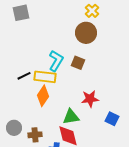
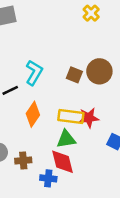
brown circle: (86, 33) -> (99, 71), moved
cyan L-shape: (56, 61) -> (34, 73), moved
yellow rectangle: (45, 77) -> (71, 117), moved

